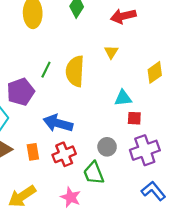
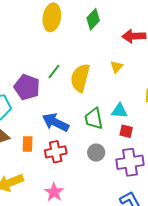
purple pentagon: (21, 92) -> (27, 87), turned 30
green trapezoid: (94, 173) -> (94, 119), moved

